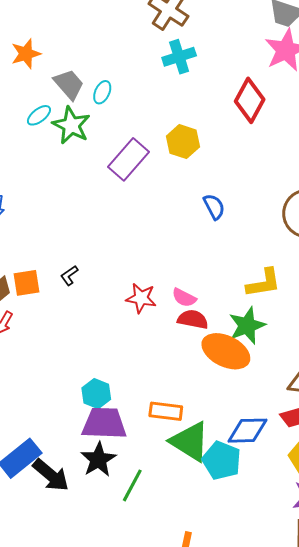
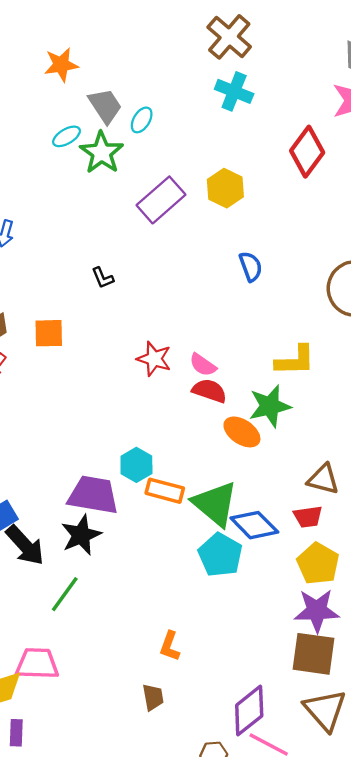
cyan cross: (179, 57) -> (234, 91), turned 32
black L-shape: (69, 275) -> (103, 278), moved, turned -85
orange square: (27, 283) -> (49, 333), moved
orange ellipse: (226, 351) -> (242, 432), size x0.7
cyan hexagon: (96, 394) -> (136, 465), moved
blue diamond: (248, 431) -> (254, 525), turned 39
green triangle: (190, 442) -> (215, 504), moved
green line: (132, 485) -> (65, 594), moved

